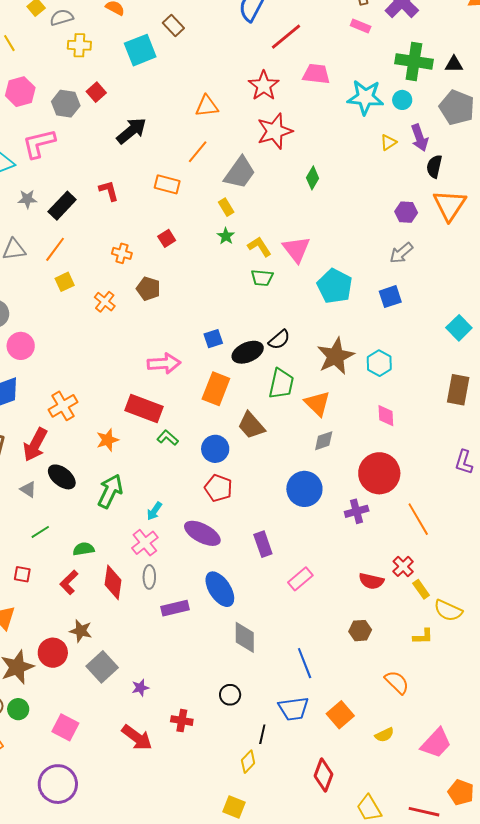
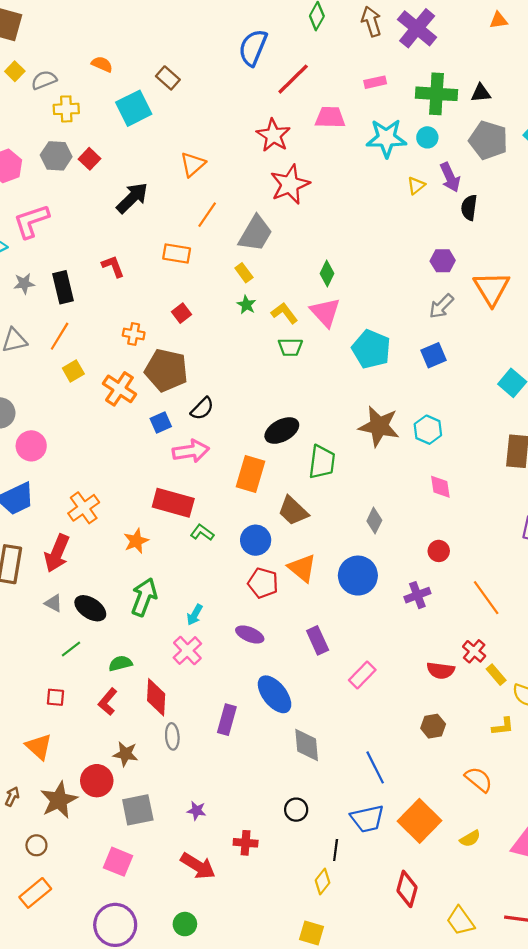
pink rectangle: (361, 26) -> (375, 82), moved, turned -30
gray hexagon: (66, 104) -> (56, 156), moved
orange triangle: (207, 106) -> (193, 164), moved, turned -30
green diamond: (313, 178) -> (327, 274), moved
orange triangle: (449, 205) -> (491, 289), moved
black rectangle: (62, 206) -> (63, 287), turned -52
brown pentagon: (148, 289) -> (166, 370), size x1.6
orange cross: (105, 302) -> (119, 389), size x1.4
blue square: (213, 339) -> (161, 423), moved
black semicircle: (279, 340) -> (202, 409), moved
brown star: (336, 356) -> (379, 426), turned -30
orange triangle: (317, 403) -> (302, 568), moved
gray diamond: (324, 441) -> (374, 521), turned -40
red circle: (379, 473) -> (439, 551), size x0.5
black ellipse: (62, 477) -> (90, 608), moved
purple ellipse: (202, 533) -> (250, 635), size x0.7
gray ellipse: (149, 577) -> (172, 736), moved
purple rectangle: (175, 608) -> (227, 720), turned -56
gray square: (102, 667) -> (138, 810), moved, turned 36
purple star: (140, 688) -> (197, 811), turned 30
green circle: (18, 709) -> (185, 924), moved
orange square: (340, 715) -> (420, 821), size x1.4

